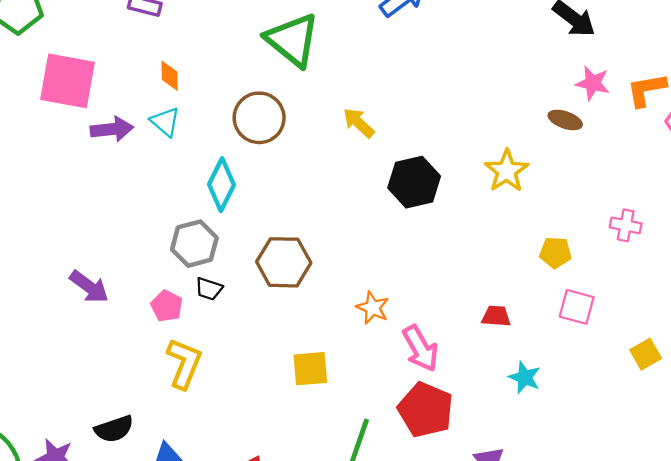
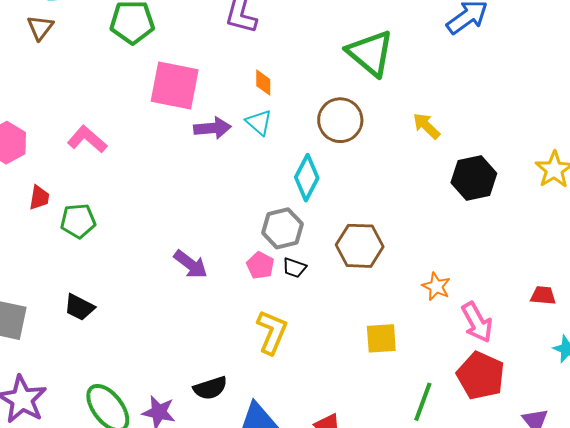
pink pentagon: (167, 306) -> (260, 265), moved

